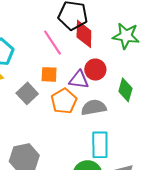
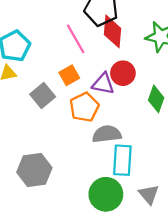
orange square: (49, 74) -> (69, 75), turned -36
gray semicircle: (94, 107) -> (107, 134), moved

